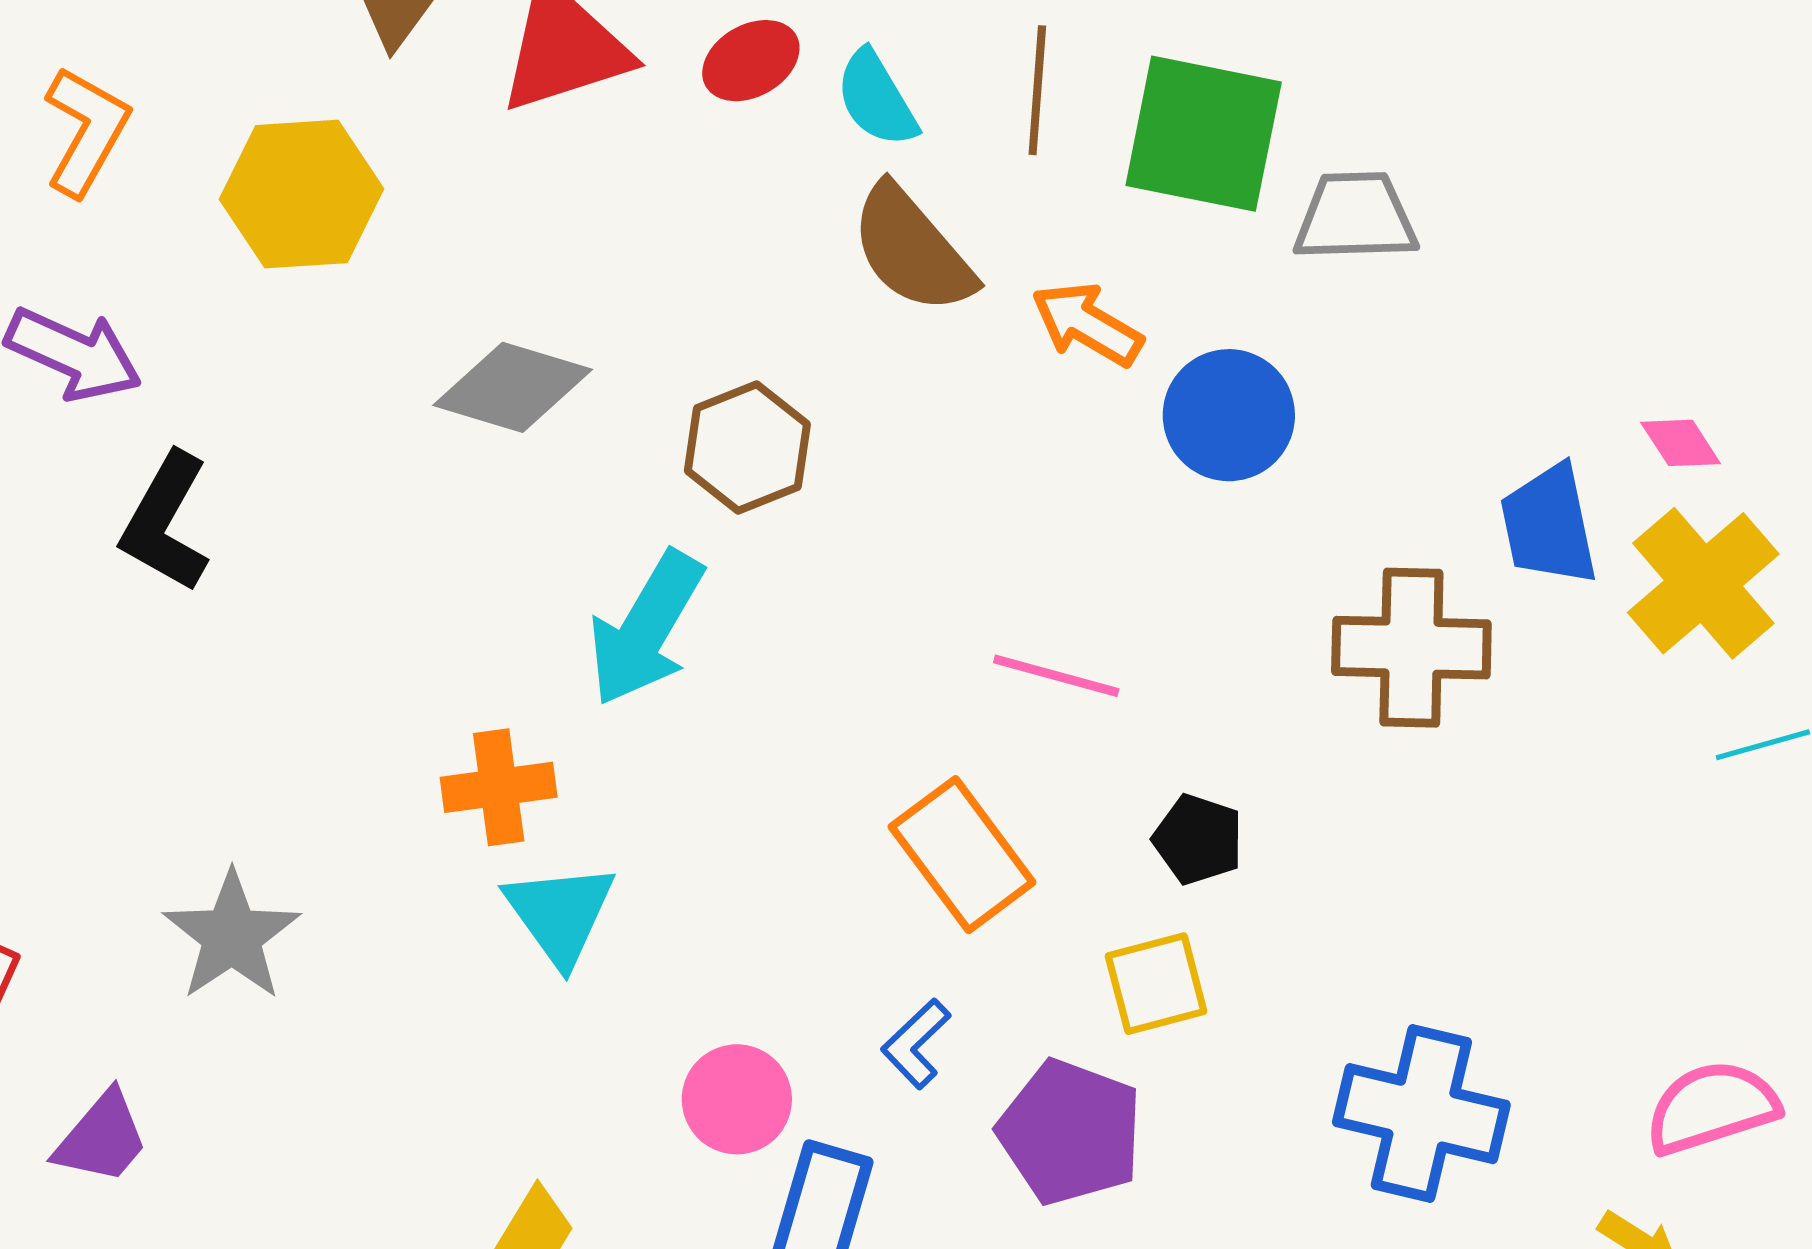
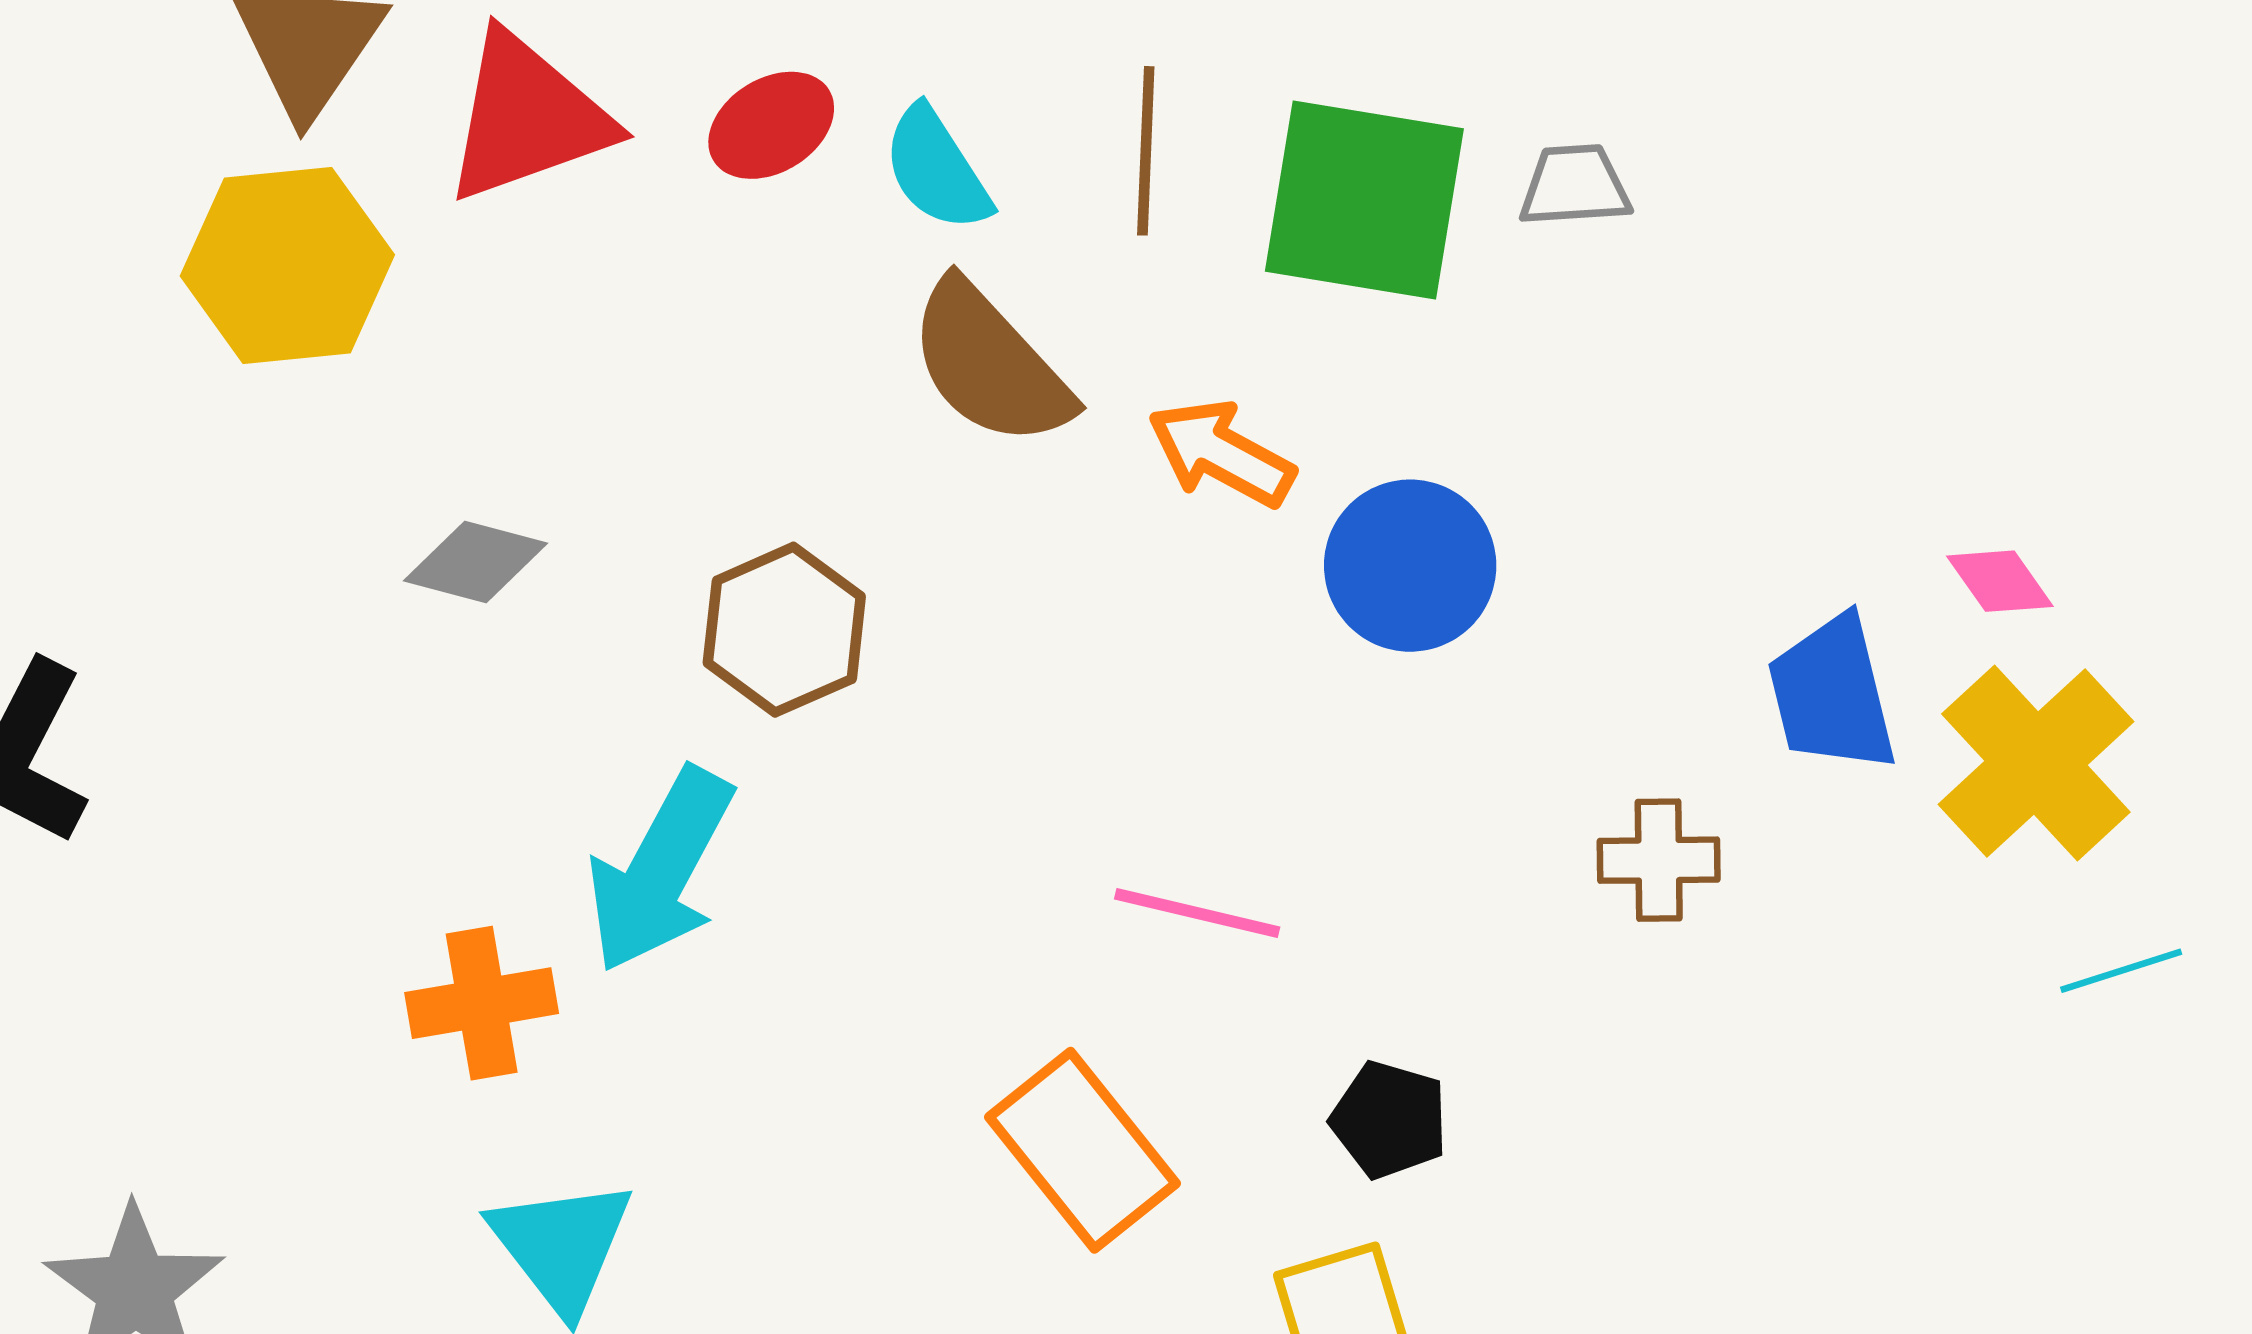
yellow hexagon: (302, 194) -> (287, 265), moved
gray trapezoid: (1355, 217) -> (1575, 186), moved, size x0.7
gray diamond: (513, 387) -> (476, 562), size x0.7
brown cross: (1411, 648) -> (1659, 860), size x0.6
orange cross: (499, 787) -> (482, 1003), moved

